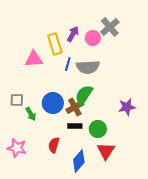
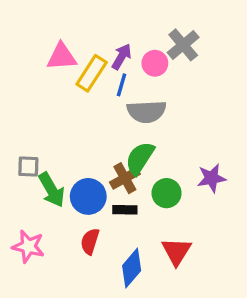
yellow rectangle: (55, 44) -> (92, 73), turned 50
pink triangle: (34, 59) -> (62, 57), moved
blue line: (68, 64) -> (122, 85), moved
blue circle: (53, 103) -> (88, 196), moved
green arrow: (31, 114) -> (52, 190), size x1.5
green circle: (98, 129) -> (167, 193), moved

